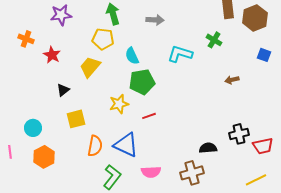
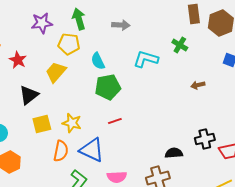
purple star: (61, 15) -> (42, 23), moved
black triangle: (63, 90) -> (29, 95), size x1.5
yellow star: (119, 104) -> (72, 123), moved, turned 30

